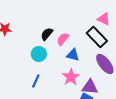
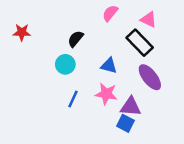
pink semicircle: (63, 39) -> (110, 13), moved
pink star: (71, 77) -> (106, 94), turned -30
blue line: (36, 81) -> (73, 99), moved

